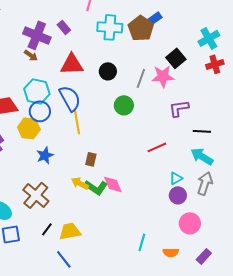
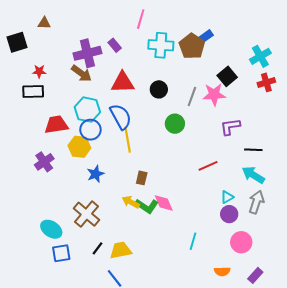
purple cross: (37, 35) -> (87, 53), turned -36
brown arrow: (31, 55) -> (81, 73), size x1.5
cyan line: (142, 242) -> (193, 241), moved

